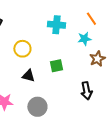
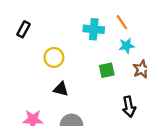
orange line: (91, 19) -> (122, 22), moved
green square: (56, 66) -> (107, 70), moved

